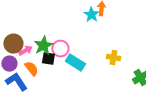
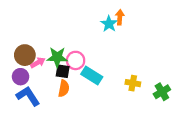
green star: (43, 46) -> (57, 57), turned 30
yellow cross: (113, 58) -> (133, 83), moved
orange semicircle: (31, 69) -> (64, 89), moved, turned 49

